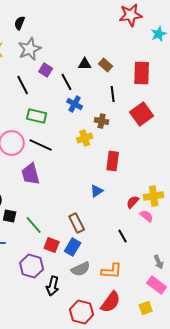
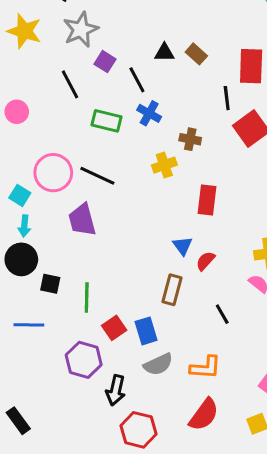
black line: (113, 94) -> (227, 98), moved
green rectangle: (37, 116) -> (107, 121), moved
blue triangle: (97, 191) -> (183, 246), turned -32
red semicircle: (133, 202) -> (205, 261), moved
brown rectangle: (77, 223) -> (172, 290), moved, turned 42
green line: (34, 225) -> (87, 297), turned 42
red square: (52, 245) -> (114, 328), turned 35
blue rectangle: (73, 247) -> (146, 331), turned -48
red hexagon: (82, 312) -> (138, 430), moved

